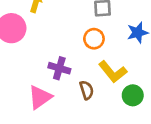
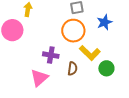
orange circle: (94, 39) -> (73, 31), size x1.5
brown semicircle: (87, 90) -> (72, 69), turned 32

